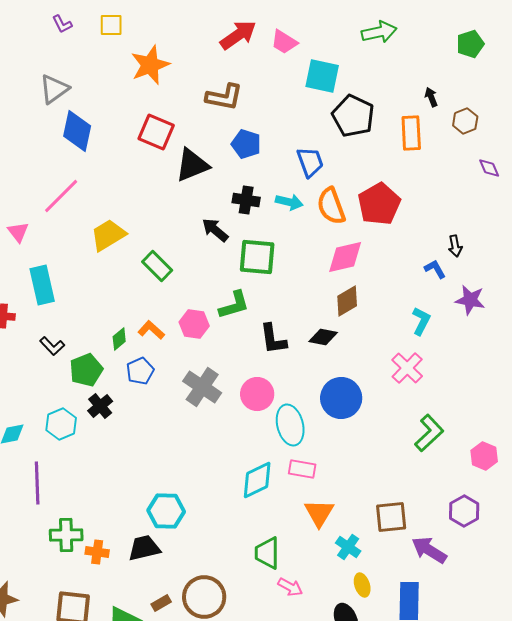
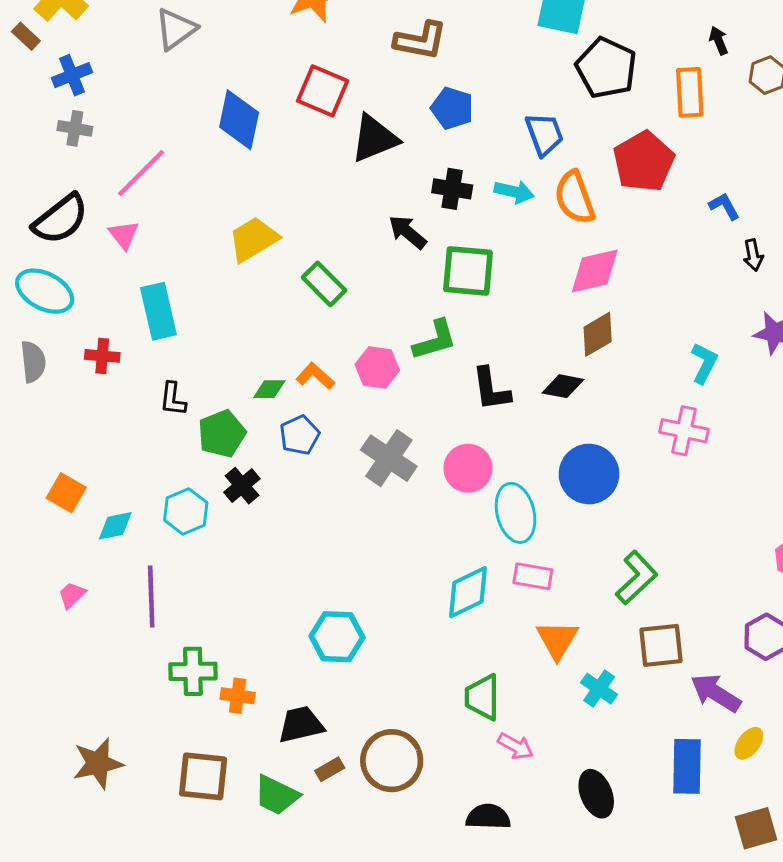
blue diamond: (77, 131) -> (239, 120), moved
pink line: (61, 196) -> (141, 173), moved
red pentagon: (379, 204) -> (644, 162), moved
blue L-shape: (435, 269) -> (724, 206), moved
green diamond: (119, 339) -> (269, 389), turned 40
black L-shape: (52, 346) -> (173, 399), turned 50
pink cross: (407, 368) -> (684, 431), turned -32
green L-shape: (429, 433) -> (637, 578), moved
black trapezoid: (144, 548) -> (301, 725), moved
yellow ellipse: (362, 585) -> (749, 743), moved, turned 55

